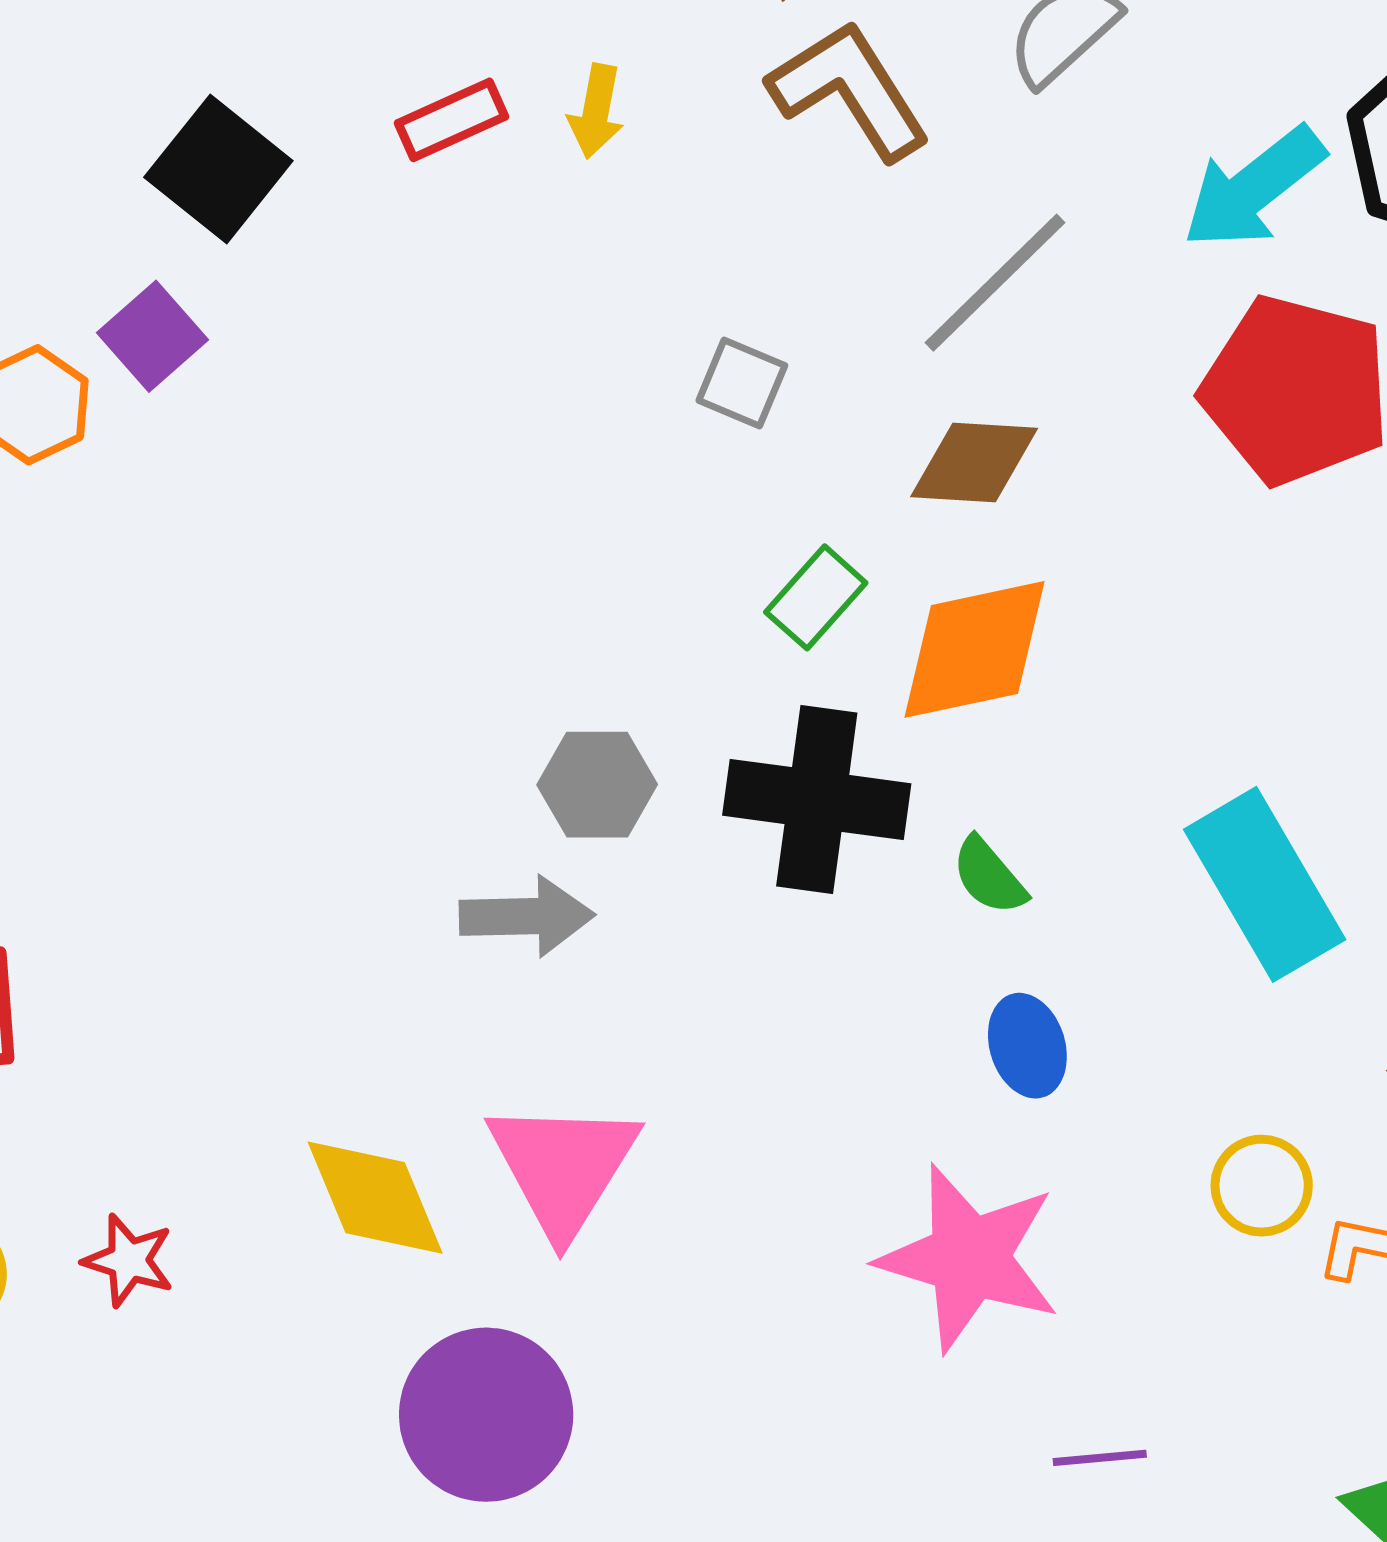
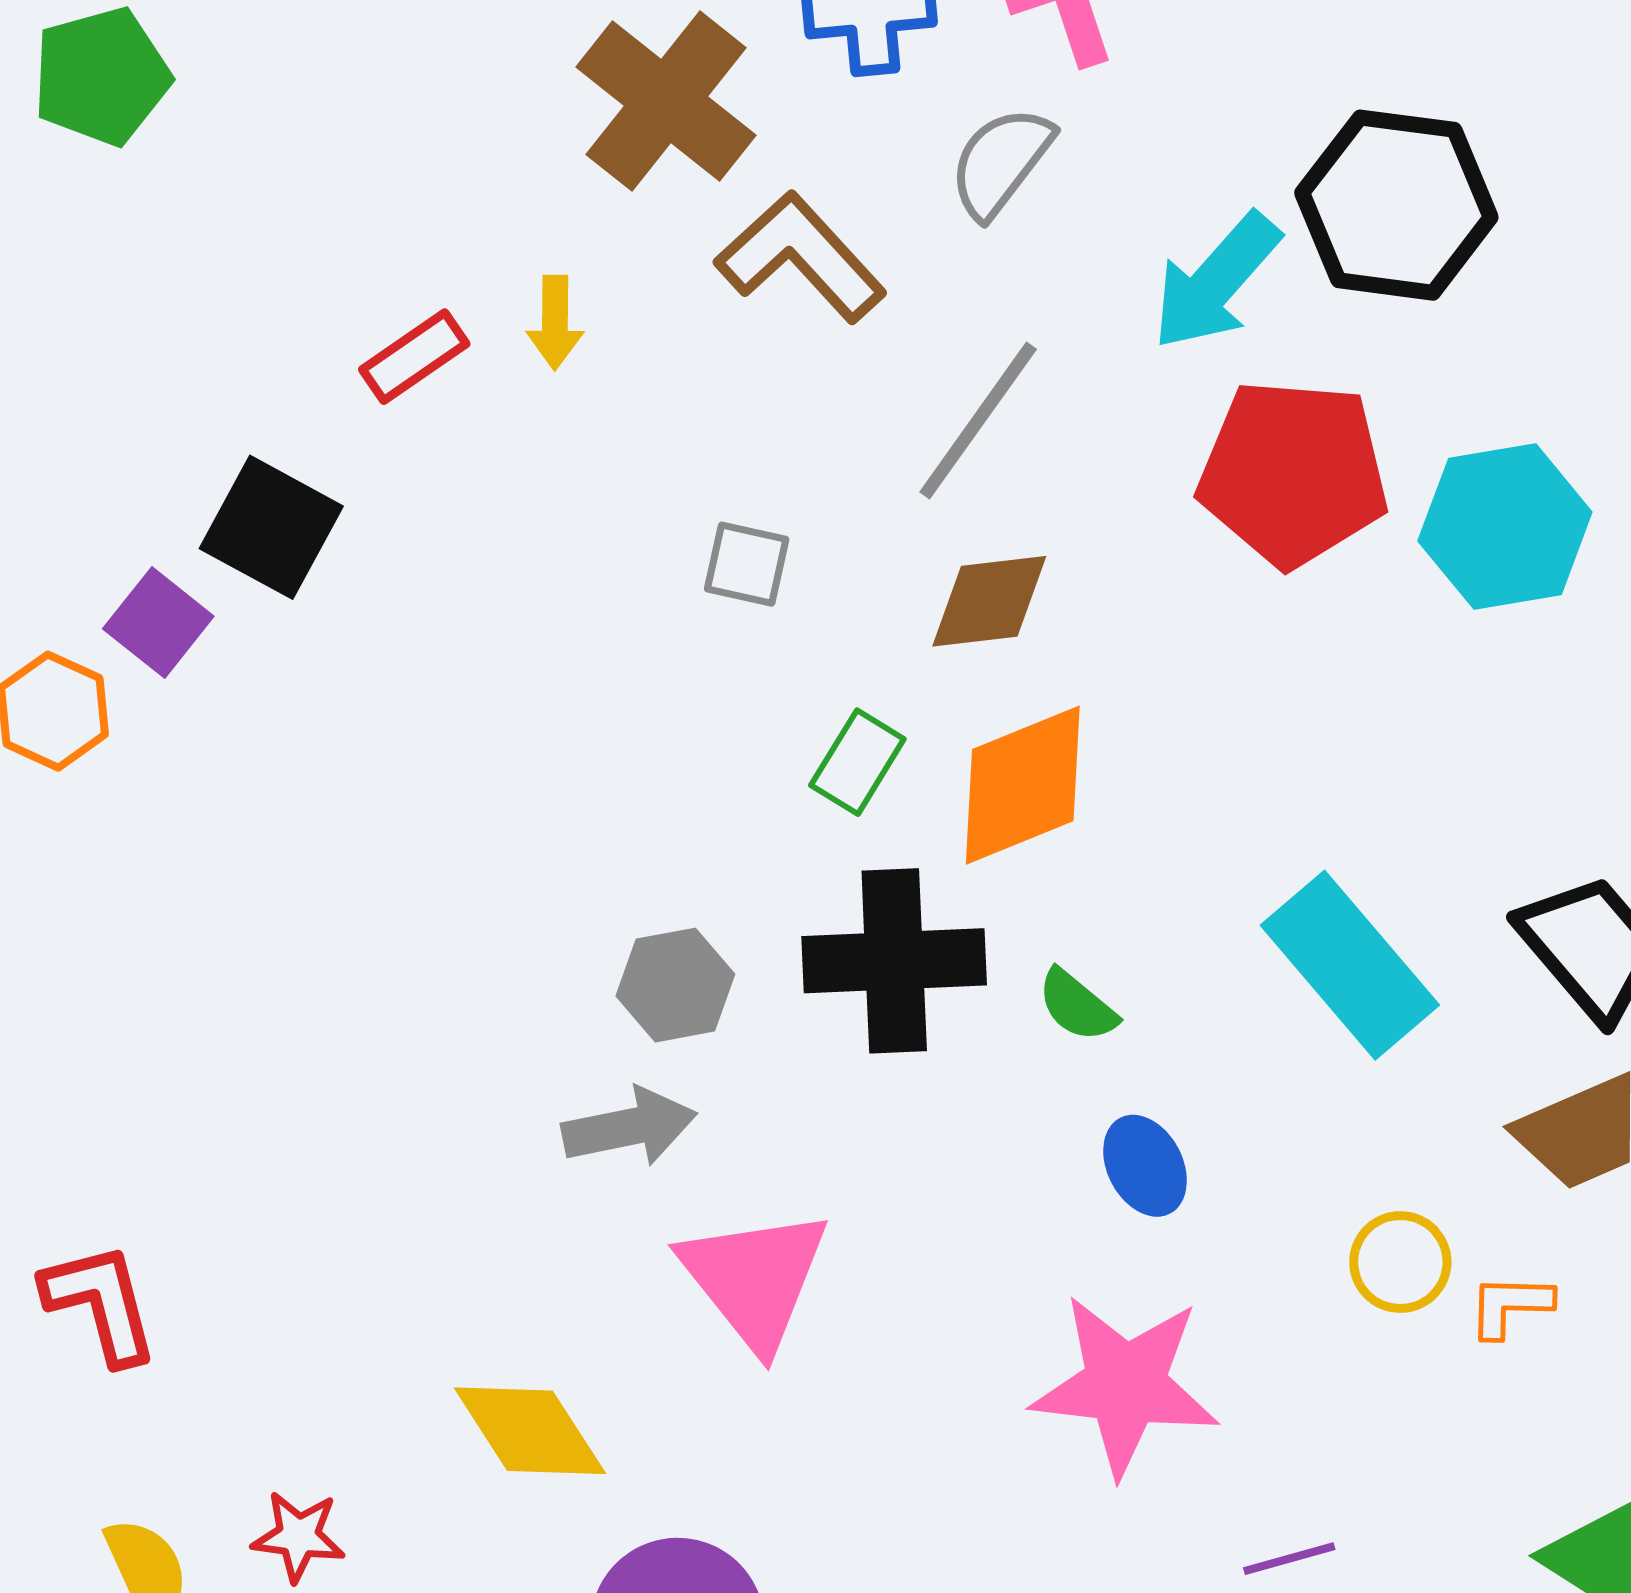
black square: (218, 169) -> (271, 527), moved
pink triangle: (563, 1167) -> (755, 1279), moved

